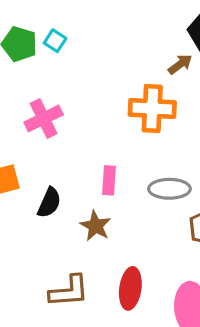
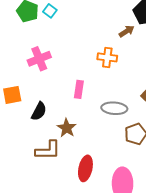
orange cross: (152, 109) -> (107, 57), size x0.7
pink rectangle: (109, 180) -> (79, 89), moved
brown L-shape: (69, 291) -> (48, 150), moved

